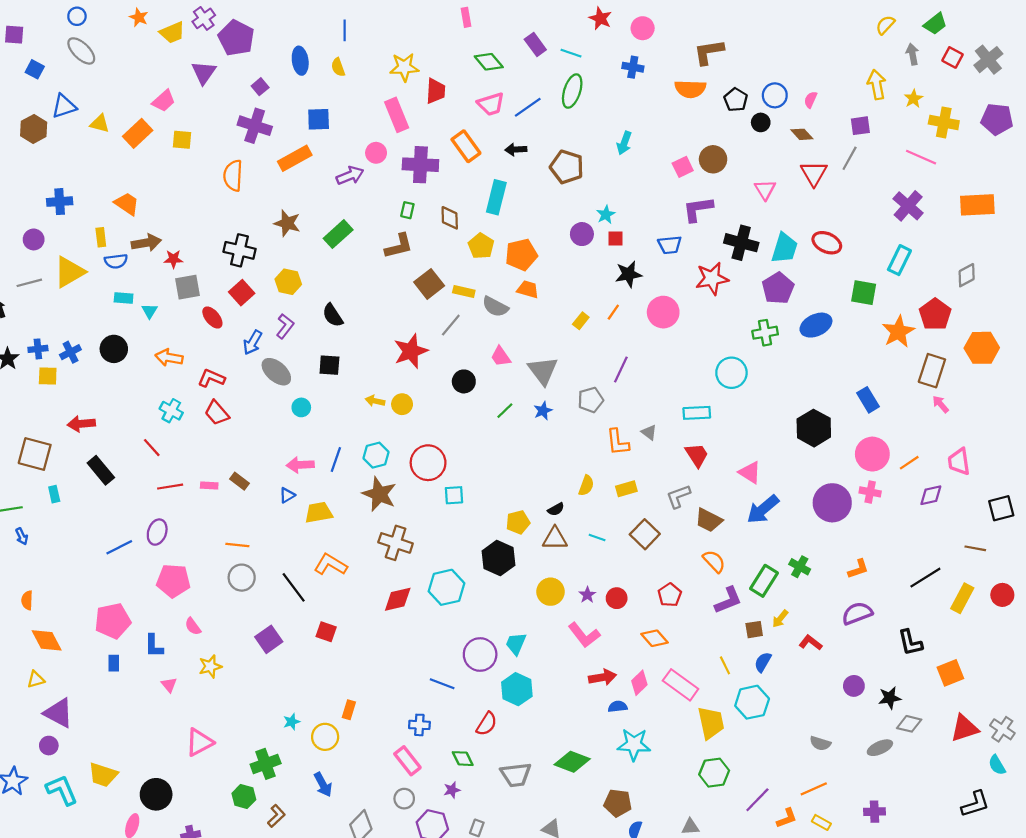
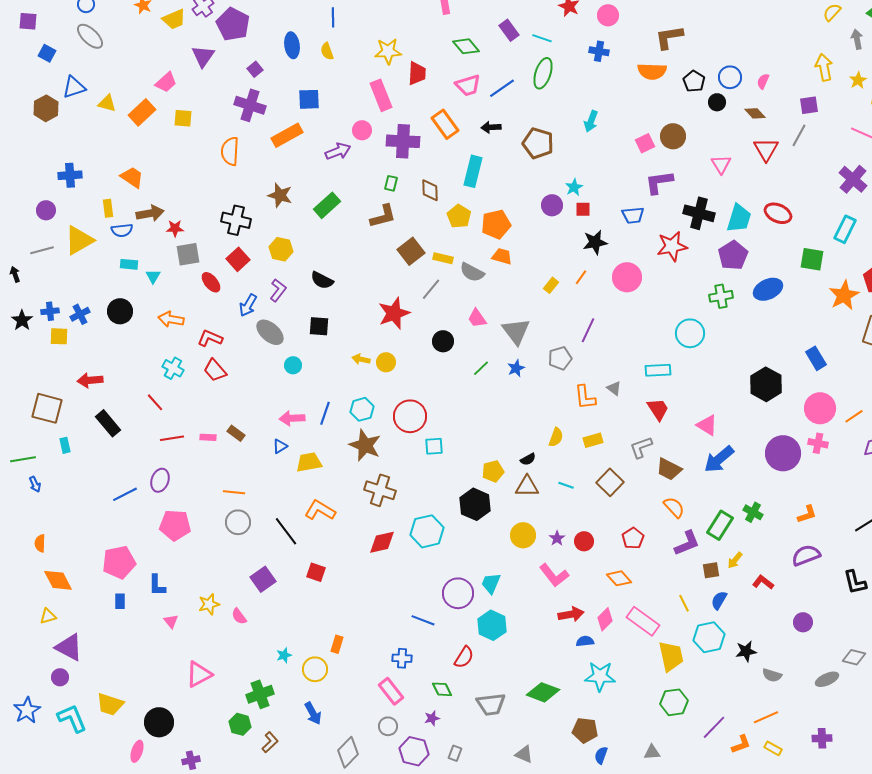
black semicircle: (333, 315) -> (322, 280), turned -30
pink semicircle: (193, 626) -> (239, 616), moved
black star: (890, 698) -> (746, 651), moved

